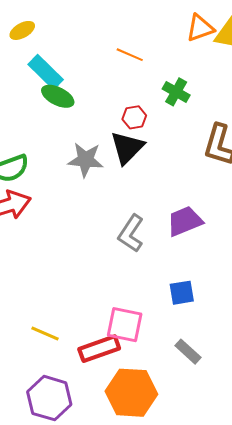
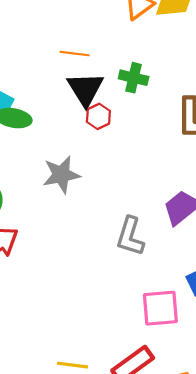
black triangle: (127, 148) -> (85, 89), moved
pink square: (125, 325) -> (160, 308), moved

